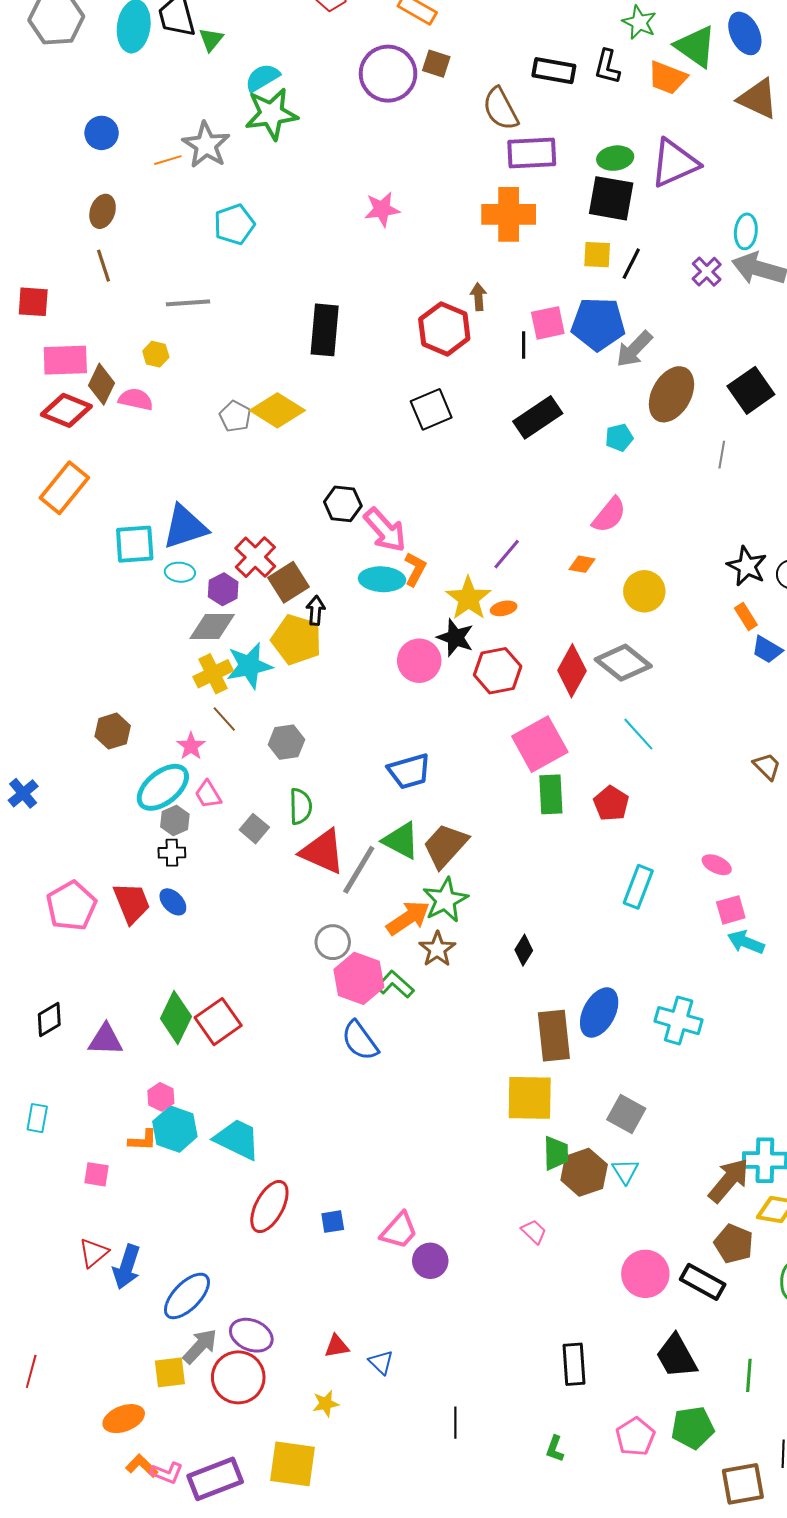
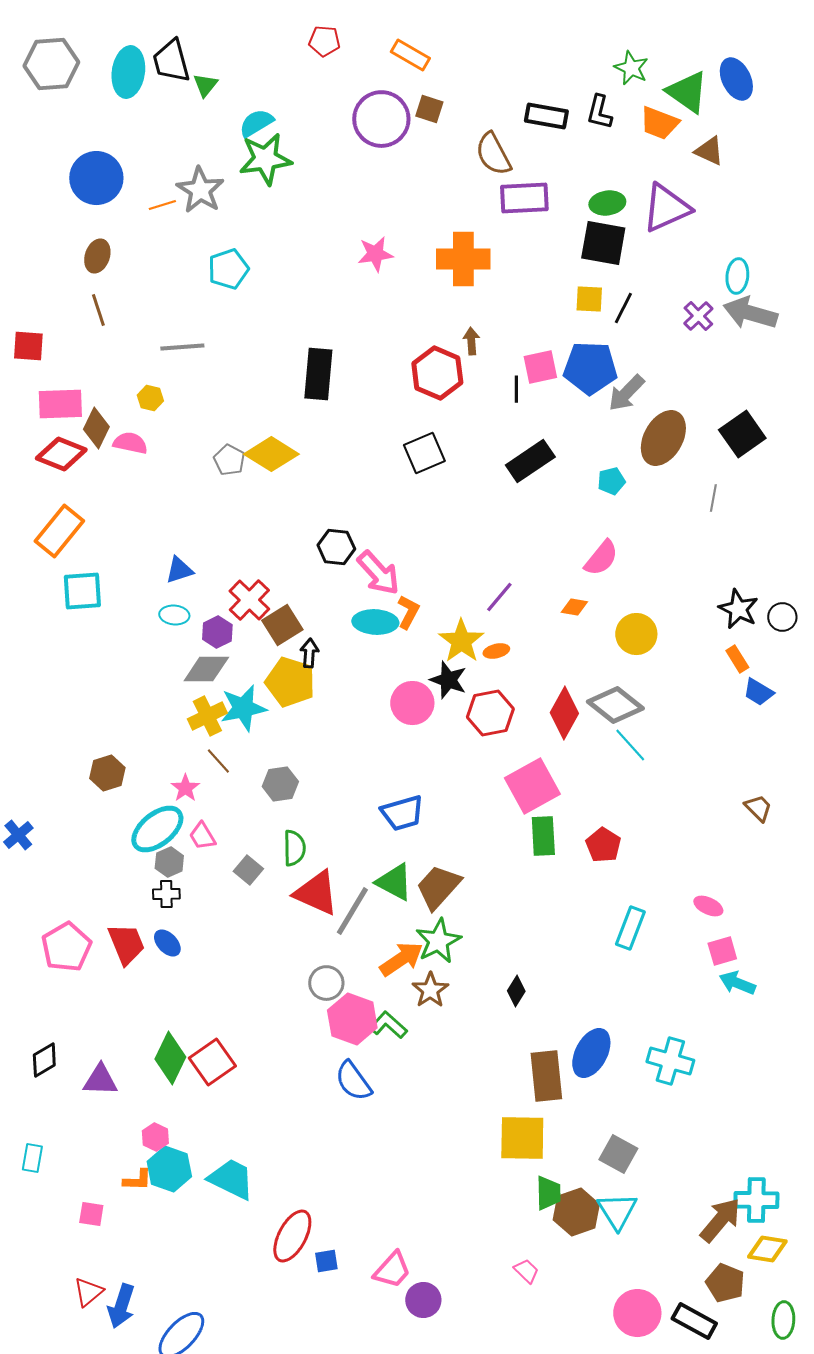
brown triangle: (758, 99) -> (709, 151), moved, size x0.7
blue circle: (102, 133) -> (96, 178), size x1.6
orange cross: (509, 214) -> (463, 259), moved
blue triangle: (185, 527) -> (179, 570), size x0.6
cyan square: (135, 544) -> (82, 591), moved
cyan line: (638, 734) -> (630, 745), moved
cyan triangle: (625, 1171) -> (617, 1211), size x1.5
red ellipse: (269, 1206) -> (292, 1236), moved

